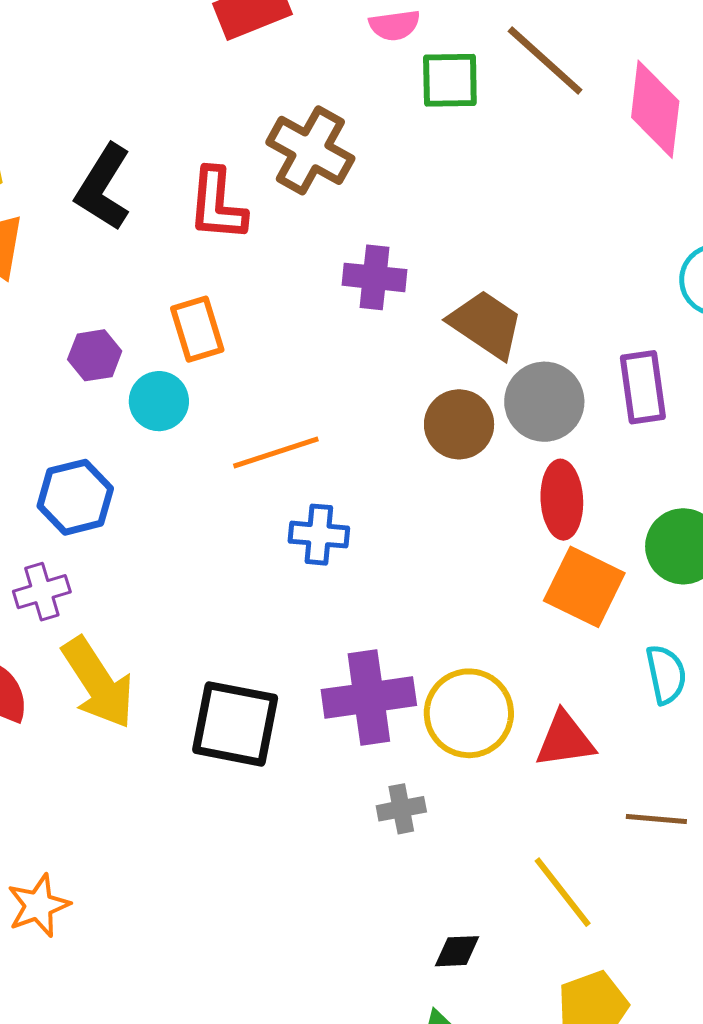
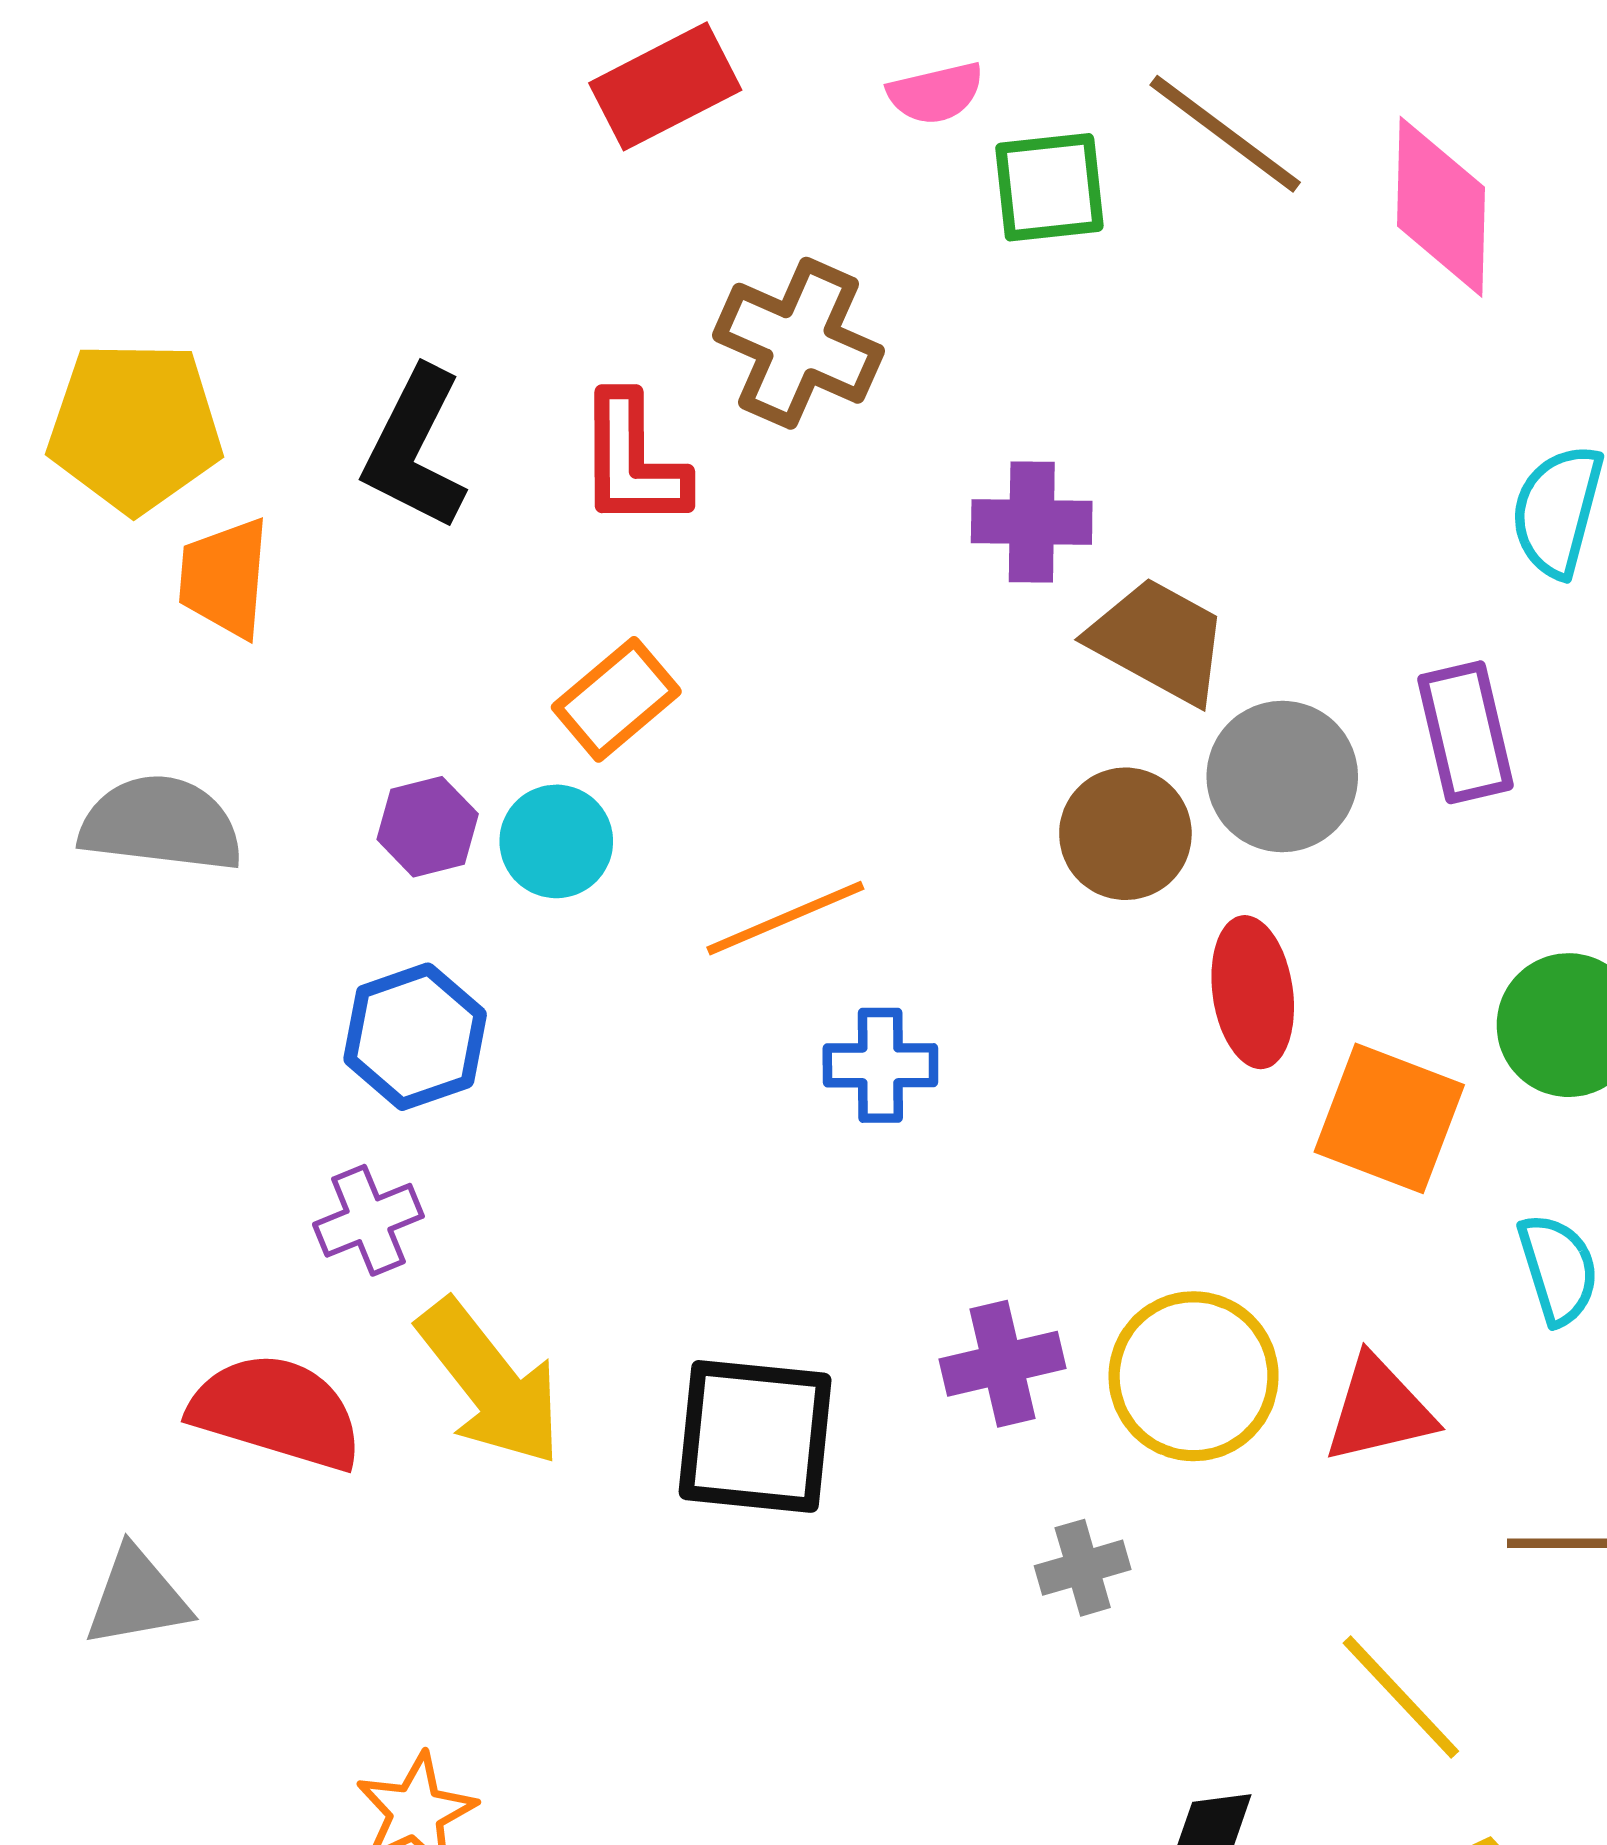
purple cross: (375, 277) -> (1032, 522), moved
orange rectangle: (197, 329) -> (616, 699), turned 72
purple hexagon: (95, 355) -> (428, 827), moved
red ellipse: (562, 500) -> (1253, 992), moved
purple cross: (369, 698) -> (1002, 1364), size x0.7

